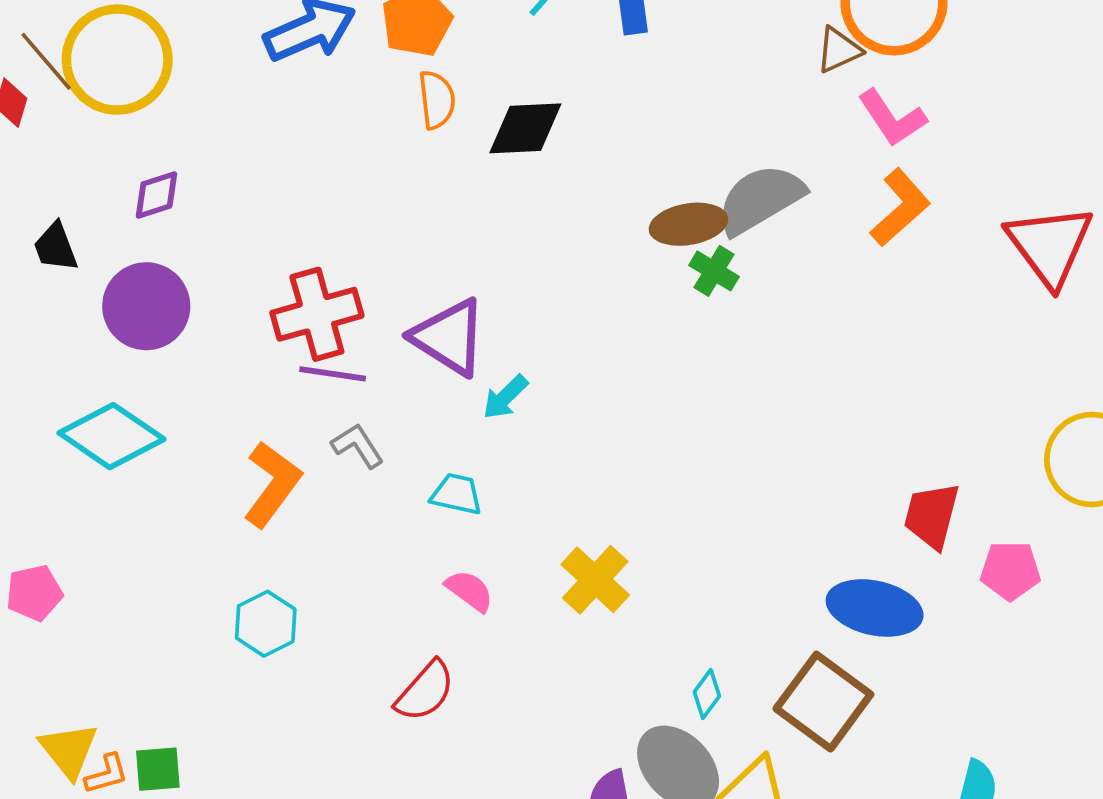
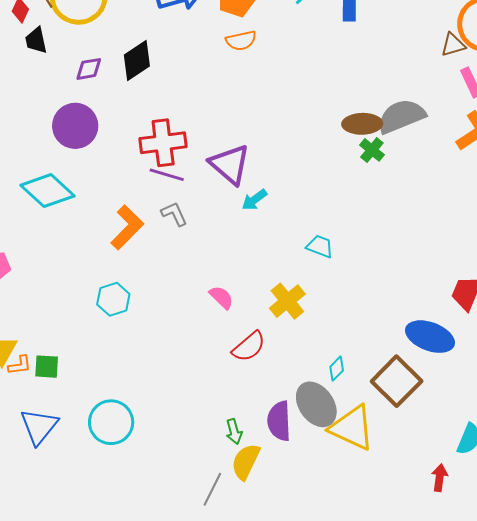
orange semicircle: (437, 100) -> (241, 41), turned 76
black diamond: (525, 128) -> (137, 60), moved, turned -39
black trapezoid: (55, 247) -> (36, 40), moved
cyan trapezoid: (457, 494) -> (320, 246), moved
red semicircle: (425, 691) -> (249, 347), moved

